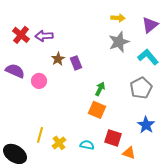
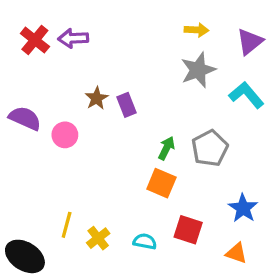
red cross: (21, 35) -> (35, 40), moved
purple arrow: (44, 36) -> (73, 38), moved
gray pentagon: (141, 88) -> (210, 148), moved
orange triangle: (129, 153) -> (236, 253), moved

